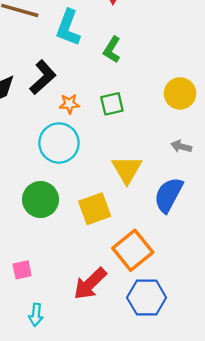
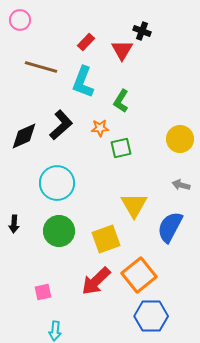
orange star: (69, 104) -> (100, 128), moved
cyan circle: (59, 143) -> (57, 183), moved
red arrow: (90, 284) -> (96, 281), moved

